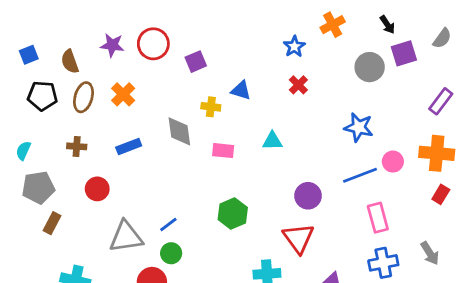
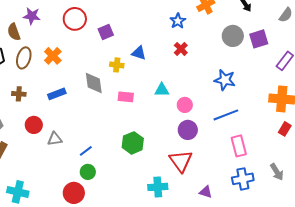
purple star: (112, 45) -> (32, 16), moved
purple square: (404, 53) -> (259, 39), moved
pink circle: (393, 162) -> (185, 105), moved
gray triangle: (126, 237) -> (55, 139), moved, size x0.6

